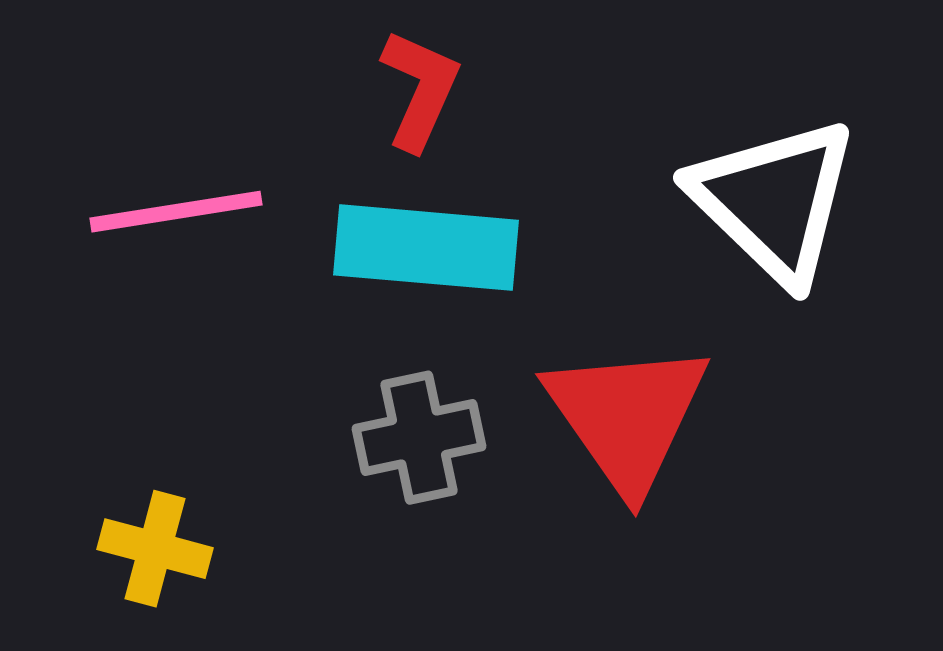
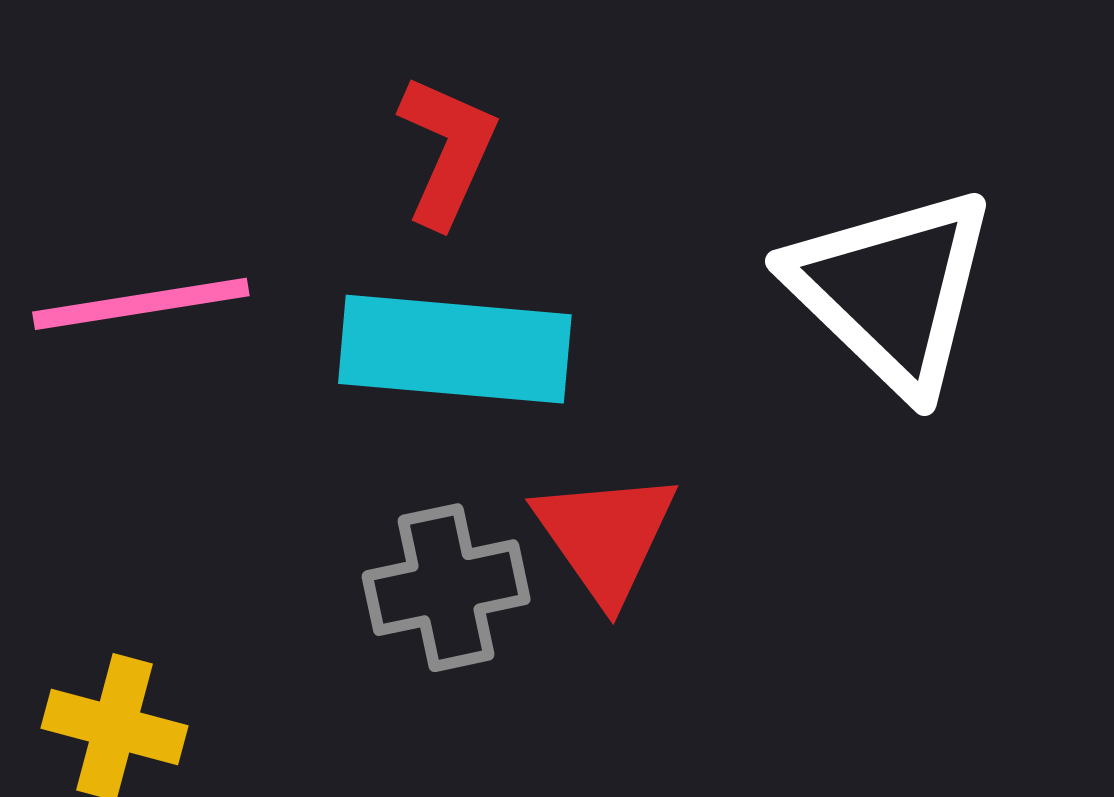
red triangle: (627, 417) -> (605, 536), moved, size x0.7

